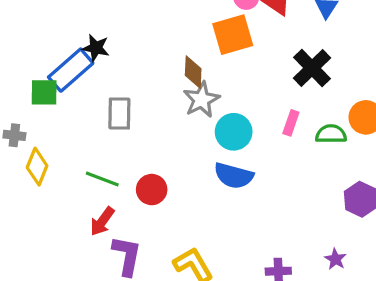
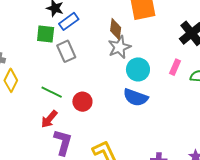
blue rectangle: (71, 70) -> (69, 21), moved, size x0.7
green square: (44, 92) -> (46, 34), moved
gray rectangle: (119, 114) -> (66, 51), turned -30

